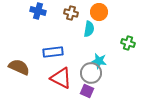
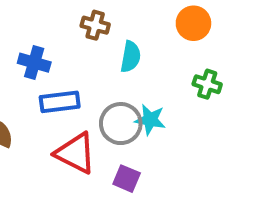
blue cross: (38, 11) -> (34, 63), moved
orange circle: (99, 12) -> (193, 23), moved
gray circle: (91, 73) -> (121, 124), moved

